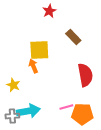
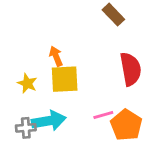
yellow square: (39, 50) -> (65, 79), moved
orange pentagon: (82, 114) -> (126, 125), turned 30

